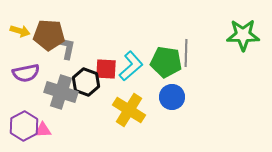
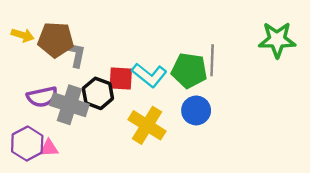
cyan L-shape: (131, 66) -> (149, 75), turned 80
purple semicircle: (26, 73) -> (42, 97), moved

